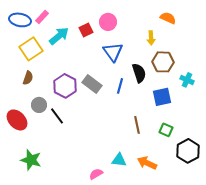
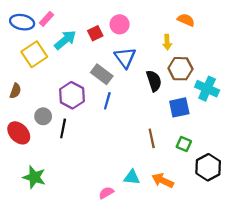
brown semicircle: (28, 78) -> (15, 91), moved
cyan cross: (187, 80) -> (207, 89), size x1.5
gray rectangle: (92, 84) -> (102, 74), moved
blue line: (120, 86) -> (107, 101), moved
black line: (57, 116) -> (63, 128), turned 48

